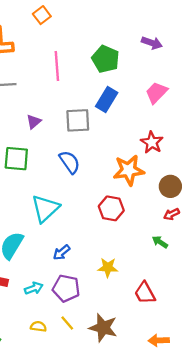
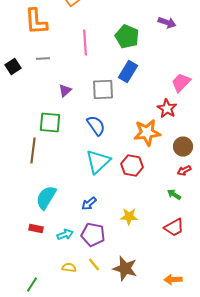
pink trapezoid: (156, 93) -> (181, 82), moved
cyan triangle: (45, 208) -> (98, 162), moved
red trapezoid: (145, 293) -> (174, 228), moved, turned -90

